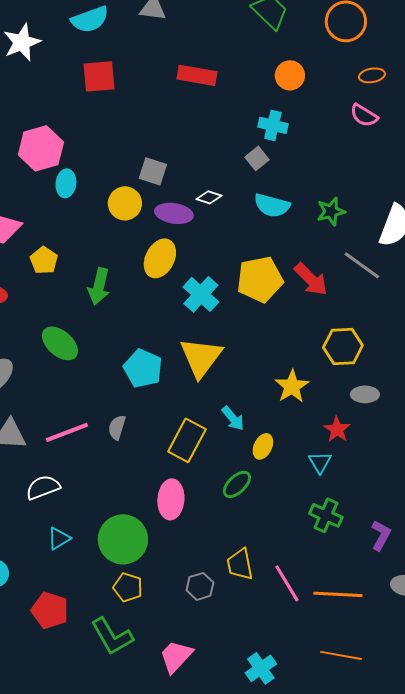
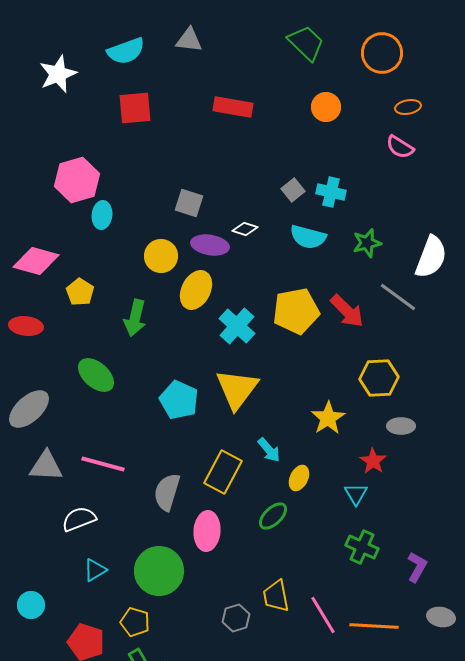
cyan cross: (273, 125) -> (331, 192), moved
yellow circle: (125, 203) -> (161, 256), moved
gray semicircle: (117, 427) -> (167, 492), moved, size x1.5
pink line: (67, 432) -> (103, 464), turned 36
yellow pentagon: (128, 587) -> (135, 622), moved

